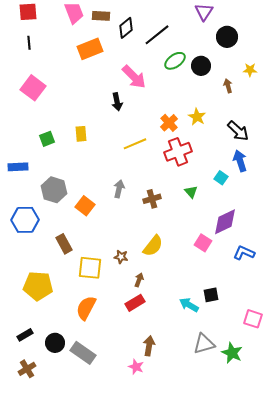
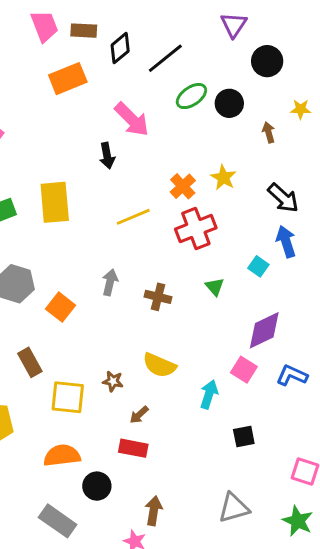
yellow rectangle: (81, 134) -> (55, 202), size x1.8
brown cross: (152, 199) -> (158, 297), turned 30
pink square: (203, 243) -> (244, 370), moved
yellow semicircle: (153, 246) -> (159, 365), turned 75
brown arrow: (139, 280) -> (139, 415), turned -152
red rectangle: (135, 303) -> (133, 448), turned 42
cyan arrow: (189, 305) -> (209, 394), moved, turned 78
orange semicircle: (86, 308) -> (62, 455), turned 55
black circle: (55, 343) -> (97, 486), moved
green star: (232, 353) -> (298, 521), moved

